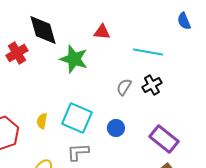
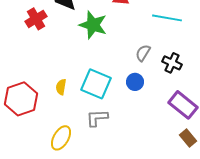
black cross: (152, 85) -> (172, 63), moved, turned -36
blue circle: (116, 128) -> (135, 82), moved

